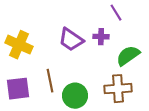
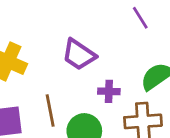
purple cross: (101, 37) -> (109, 91), moved

